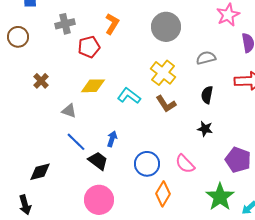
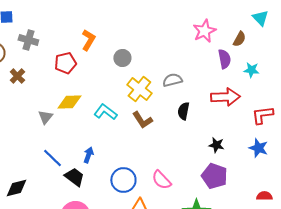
gray cross: (65, 24) -> (28, 40), moved, turned 30
gray circle: (166, 27) -> (122, 58), moved, size x0.6
gray semicircle: (206, 58) -> (172, 80), moved
brown cross: (41, 81) -> (17, 76), moved
gray triangle: (69, 111) -> (45, 117), moved, turned 49
black star: (205, 129) -> (216, 145), moved

